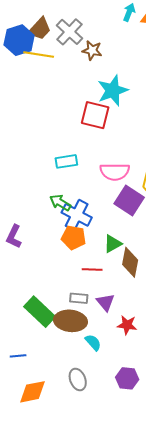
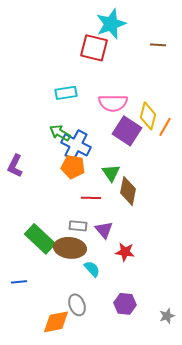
green triangle: (113, 244) -> (111, 173), turned -36
orange diamond: (32, 392) -> (56, 322), moved

